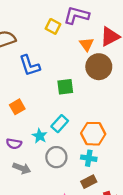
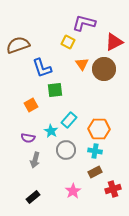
yellow square: (53, 26) -> (68, 42), moved
orange triangle: (87, 44) -> (82, 64), moved
green square: (65, 87) -> (55, 90), moved
gray arrow: (22, 168) -> (35, 160), turned 84

